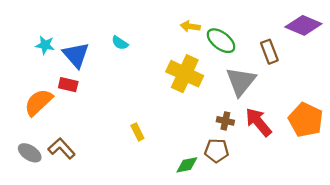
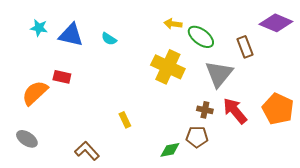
cyan star: (45, 45) -> (39, 28), moved
blue triangle: (76, 55) -> (71, 35), moved, turned -36
brown L-shape: (62, 148) -> (87, 151), moved

